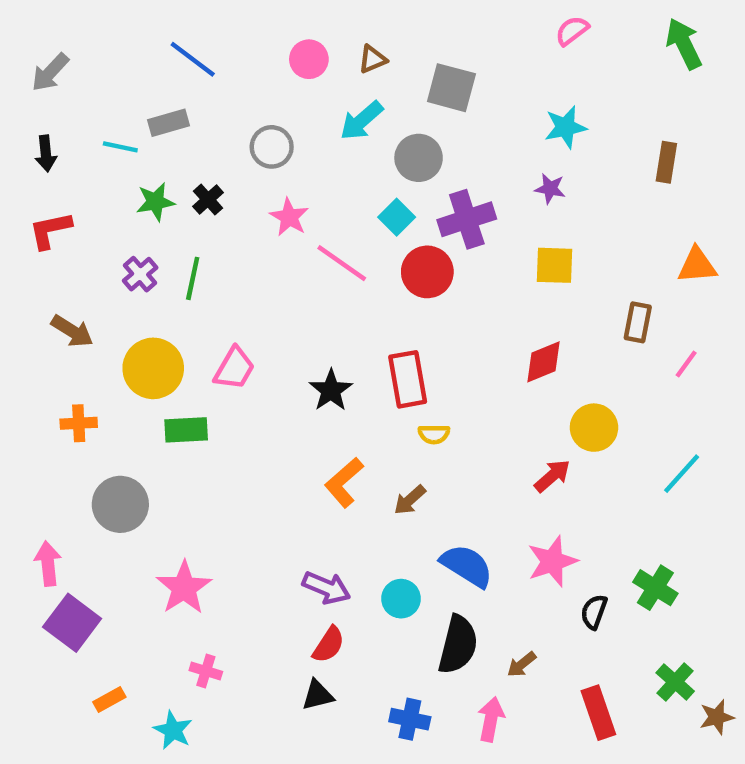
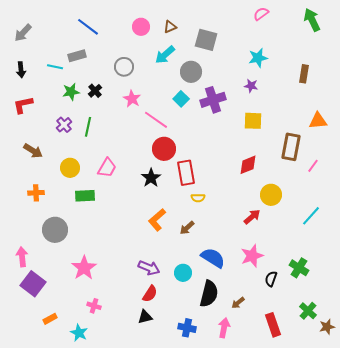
red circle: (427, 272) -> (164, 149), moved
brown rectangle: (638, 322) -> (291, 147), size x1.5
yellow circle: (153, 368) -> (70, 168), size x0.7

